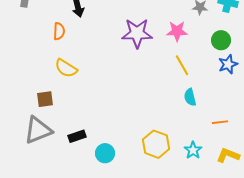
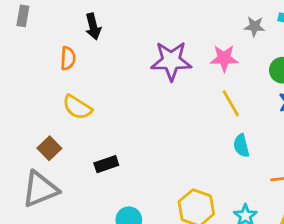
brown square: (45, 99) -> (49, 148), turned -36
black rectangle: (77, 136) -> (106, 164), moved

